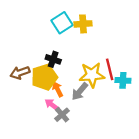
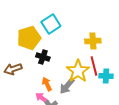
yellow cross: (83, 24) -> (93, 41), moved
yellow star: (92, 75) -> (78, 71), turned -30
yellow pentagon: (44, 77) -> (29, 38), moved

